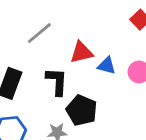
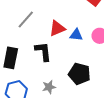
black pentagon: (82, 110) -> (79, 74), moved

